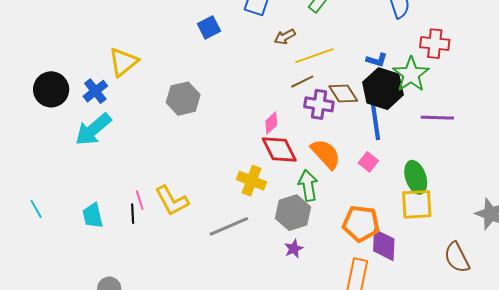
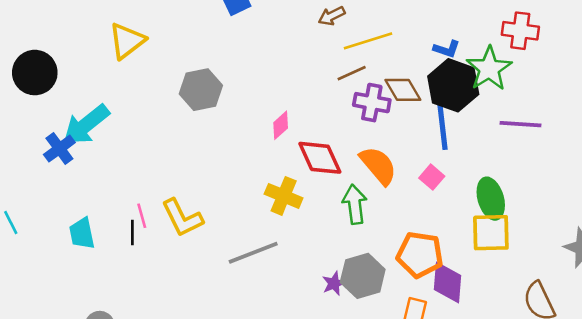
blue cross: (95, 91) -> (59, 149), moved
pink diamond: (271, 123) -> (281, 125), moved
gray hexagon: (293, 213) -> (363, 276), moved

